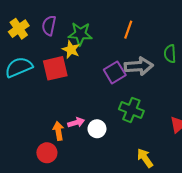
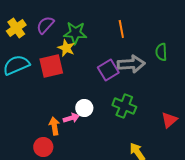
purple semicircle: (49, 26) -> (45, 25), turned 30
orange line: (128, 30) -> (121, 29), turned -30
white circle: (97, 129) -> (84, 108), moved

